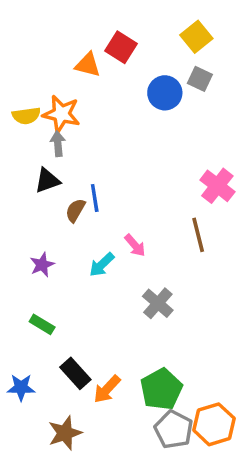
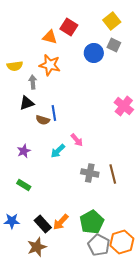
orange star: (61, 114) -> (50, 65), moved
brown semicircle: (75, 210) -> (43, 120), turned -104
brown line: (198, 235) -> (113, 174), moved
gray cross: (158, 303) -> (90, 173), turned -30
black rectangle: (75, 373) -> (43, 224), moved

